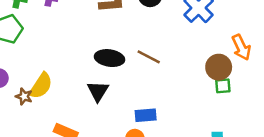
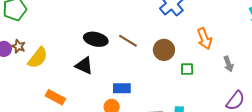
brown circle: (219, 67) -> (164, 50), moved
black triangle: (98, 91) -> (84, 66), turned -42
brown star: (24, 96) -> (18, 46), moved

